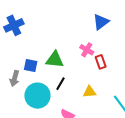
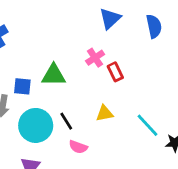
pink cross: (87, 50) -> (95, 58), turned 32
black line: (61, 84) -> (66, 121), moved, turned -56

